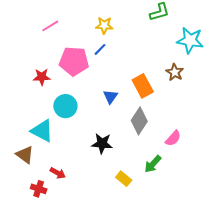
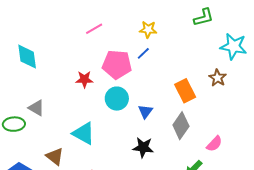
blue triangle: (111, 97) -> (145, 111), moved
cyan circle: (65, 106) -> (117, 99), moved
brown triangle: (25, 155) -> (55, 156), moved

